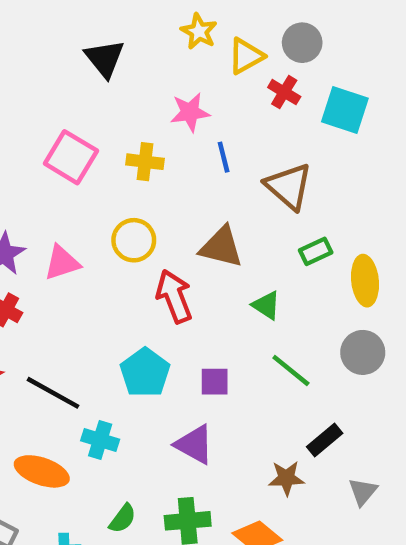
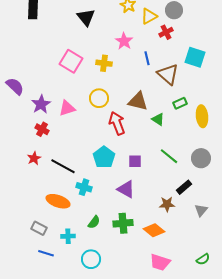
red cross: (284, 92) -> (166, 32), turned 32
cyan square: (345, 110) -> (195, 57), moved
pink star: (190, 112) -> (124, 41), turned -30
blue line: (224, 157) -> (147, 58), moved
green triangle: (266, 305) -> (158, 119), moved
gray circle: (363, 352) -> (201, 158), moved

